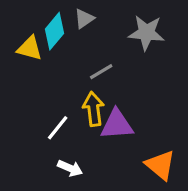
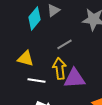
yellow triangle: (30, 48) -> (26, 58), moved
white line: (58, 128) -> (37, 80), turned 60

